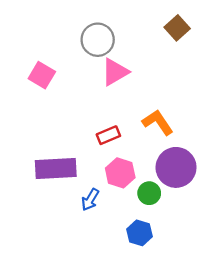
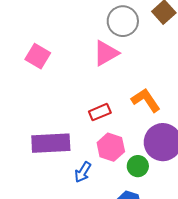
gray circle: (98, 40) -> (123, 21), moved

